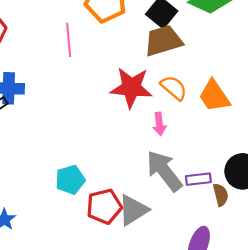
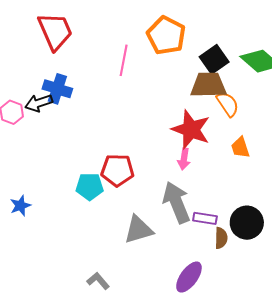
red star: (131, 88) -> (191, 129), moved
orange semicircle: (174, 88) -> (228, 104), moved
orange trapezoid: (214, 96) -> (240, 148), size x0.7
red pentagon: (104, 206) -> (117, 170), moved

